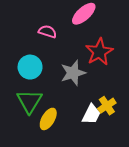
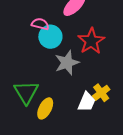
cyan circle: (30, 67) -> (50, 37), moved

